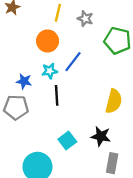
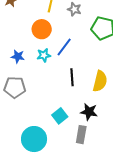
blue star: (24, 81) -> (18, 56), moved
black line: (57, 95) -> (72, 77), moved
gray rectangle: (112, 163) -> (81, 135), moved

